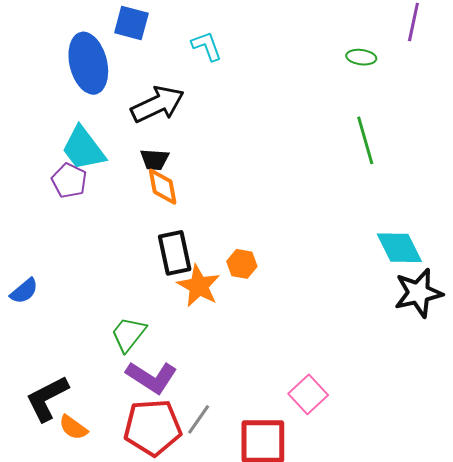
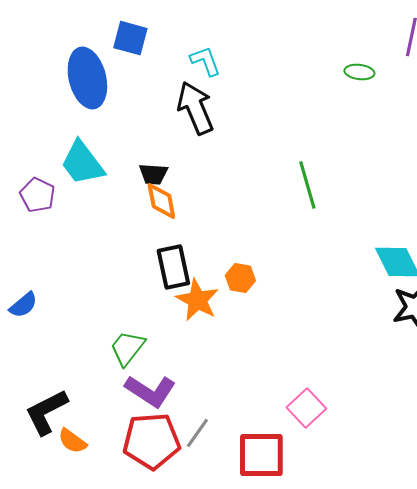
black arrow: (158, 104) -> (195, 108), moved, turned -88
green line: (365, 140) -> (307, 185), moved
purple pentagon: (69, 181) -> (37, 195), moved

